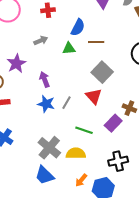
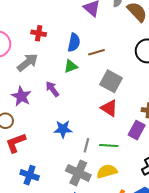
red cross: (48, 10) -> (39, 33), turned 32
gray arrow: (41, 41) -> (28, 62), moved, size x1.5
purple arrow: (45, 79) -> (52, 89), moved
gray line: (67, 103) -> (86, 145), moved

